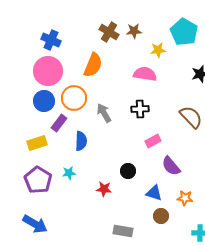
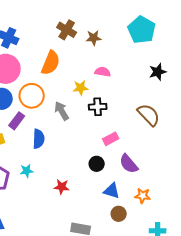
brown star: (134, 31) -> (94, 38), moved
yellow star: (158, 50) -> (81, 88), moved
pink semicircle: (145, 74) -> (103, 72), size x0.7
black circle: (128, 171) -> (97, 164), moved

